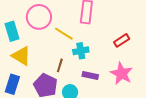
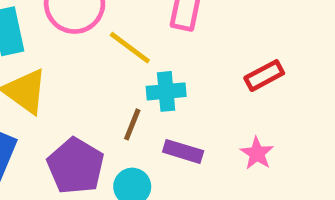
brown line: (60, 65) -> (132, 124), moved
pink star: (121, 74) -> (257, 153), size x0.6

